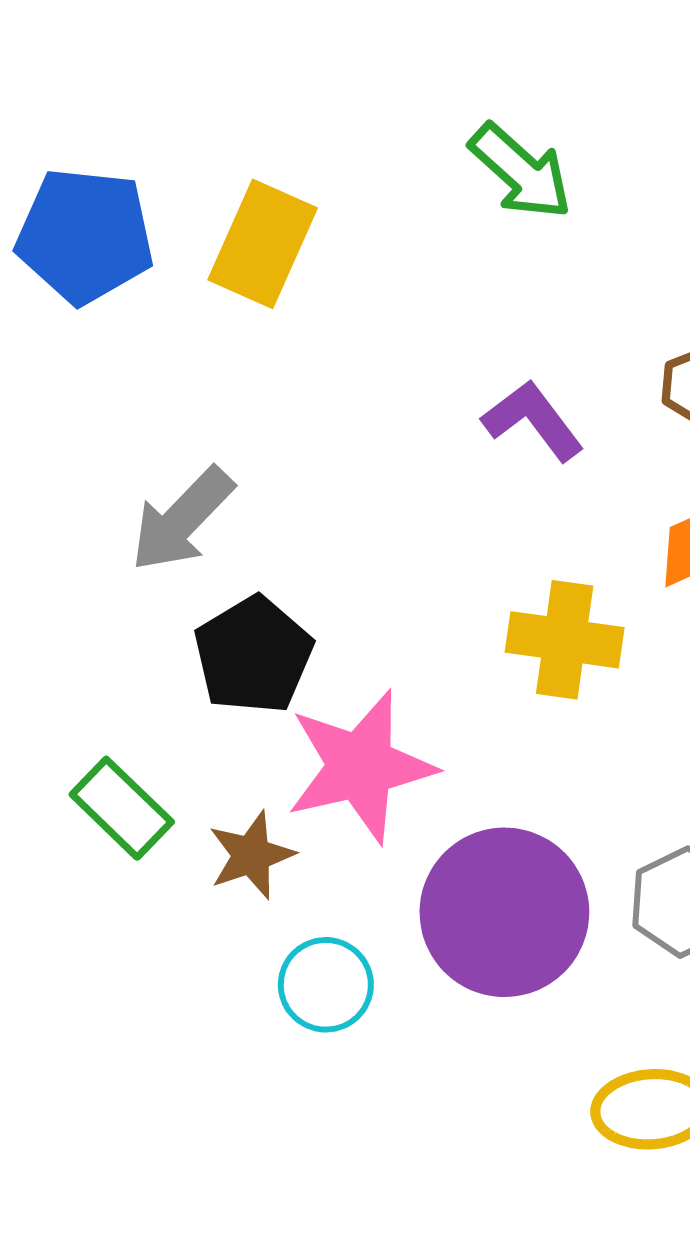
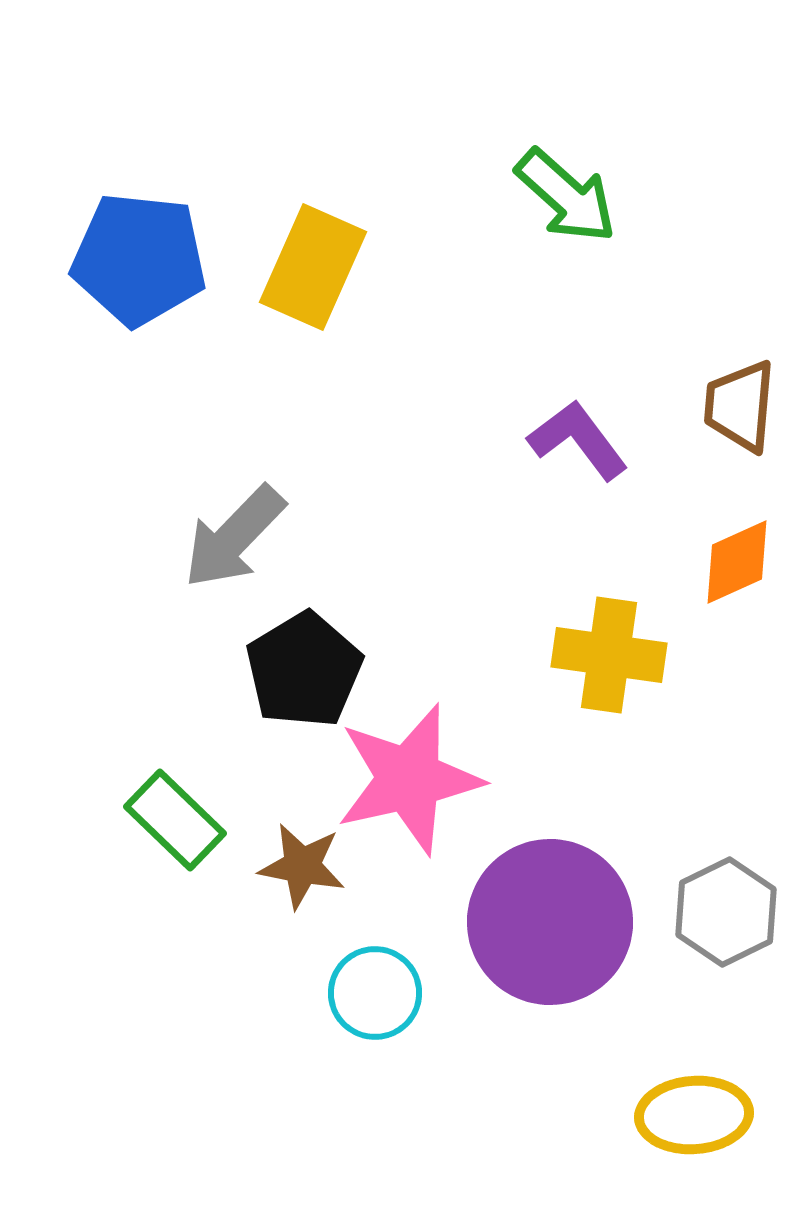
brown star: (251, 855) -> (302, 866), turned 30

